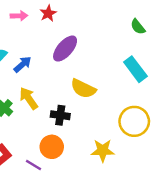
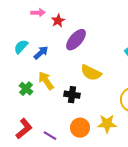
red star: (48, 13) -> (58, 21), moved
orange circle: (52, 147) -> (80, 128), moved

